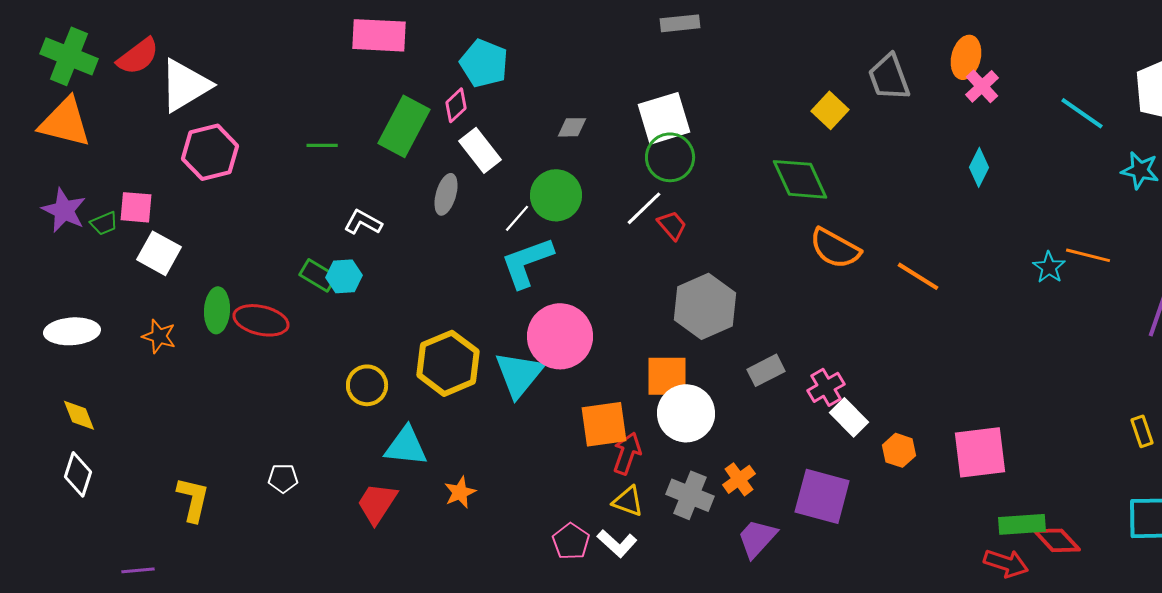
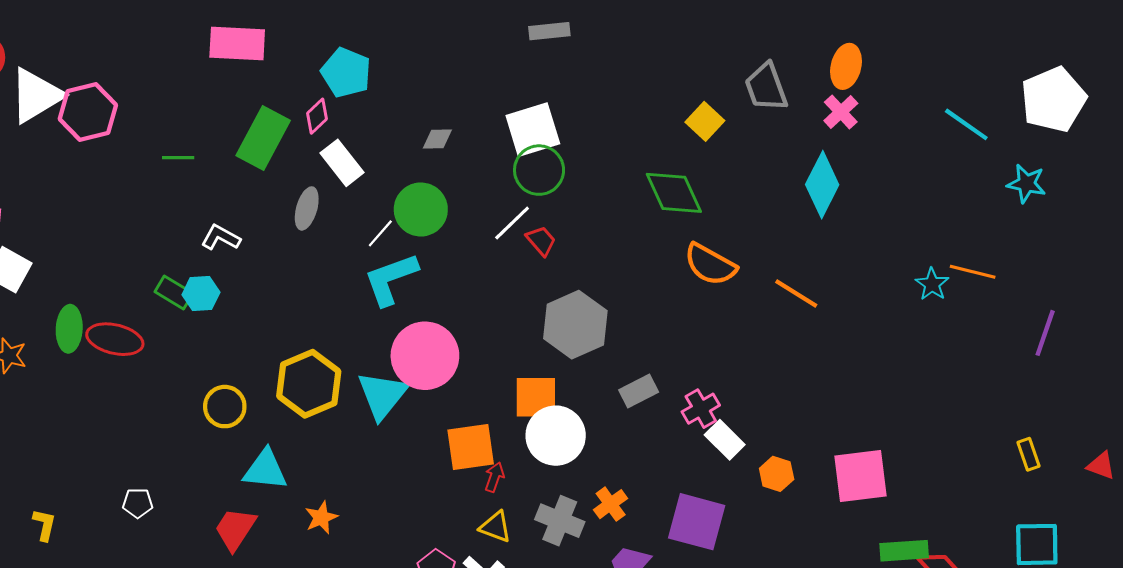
pink cross: (982, 86) -> (841, 112), moved
pink hexagon: (210, 152) -> (88, 112), moved
cyan diamond: (979, 167) -> (822, 185), moved, size x1.6
red arrow: (627, 453) -> (494, 477), size x0.7
yellow L-shape: (193, 499) -> (44, 525), size x0.7

